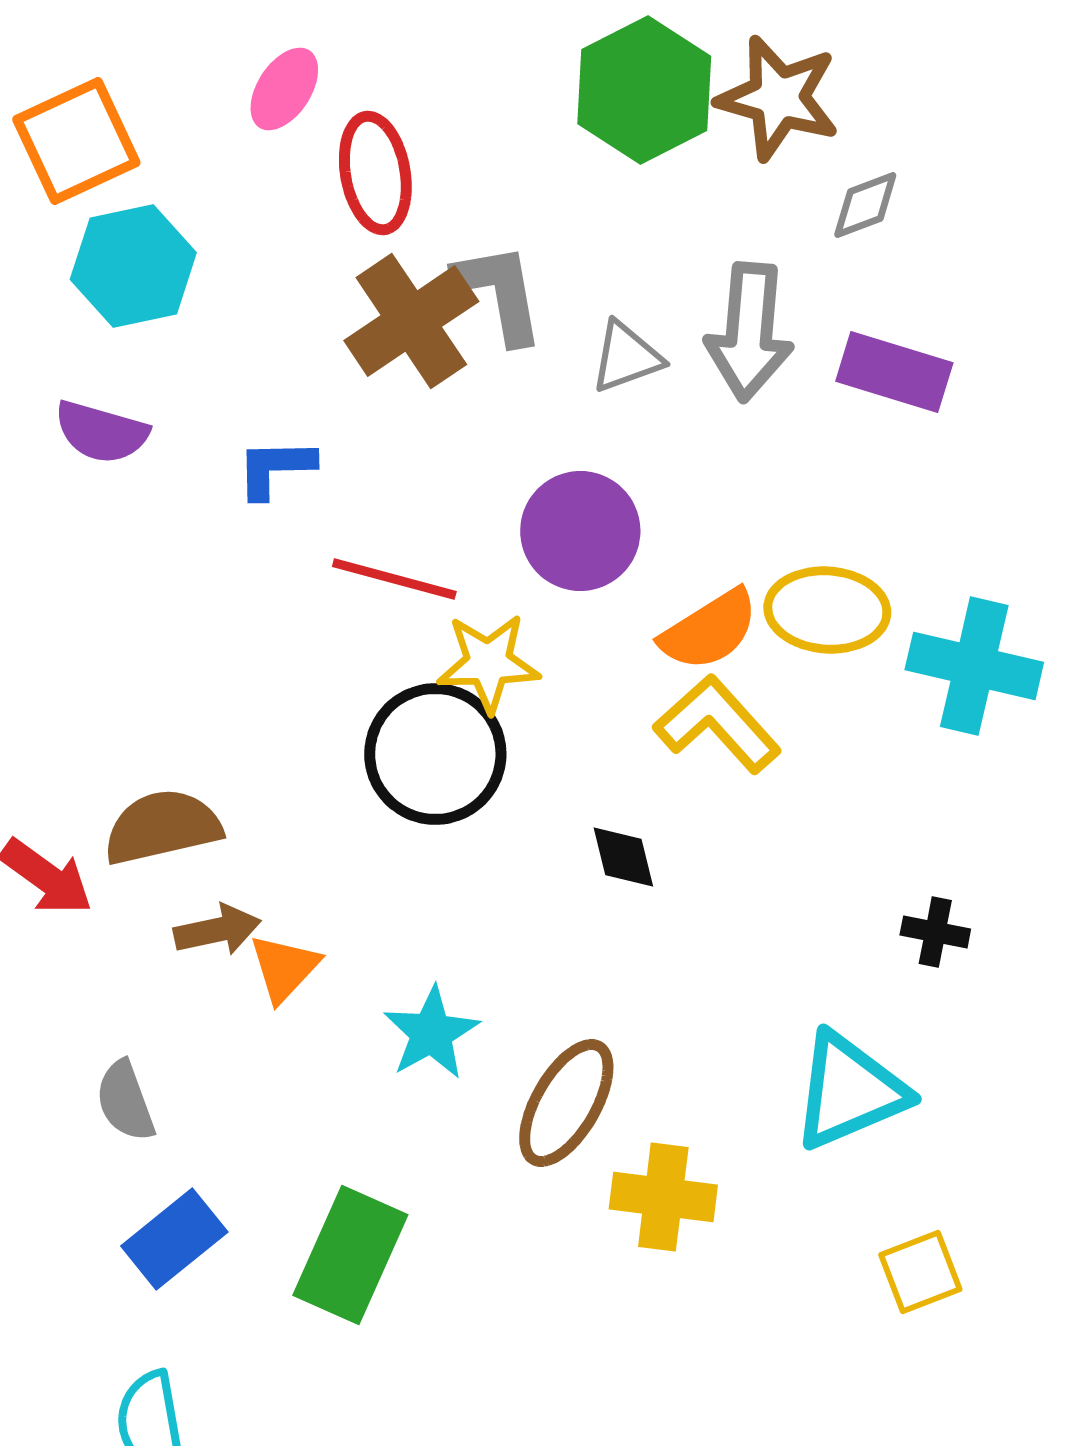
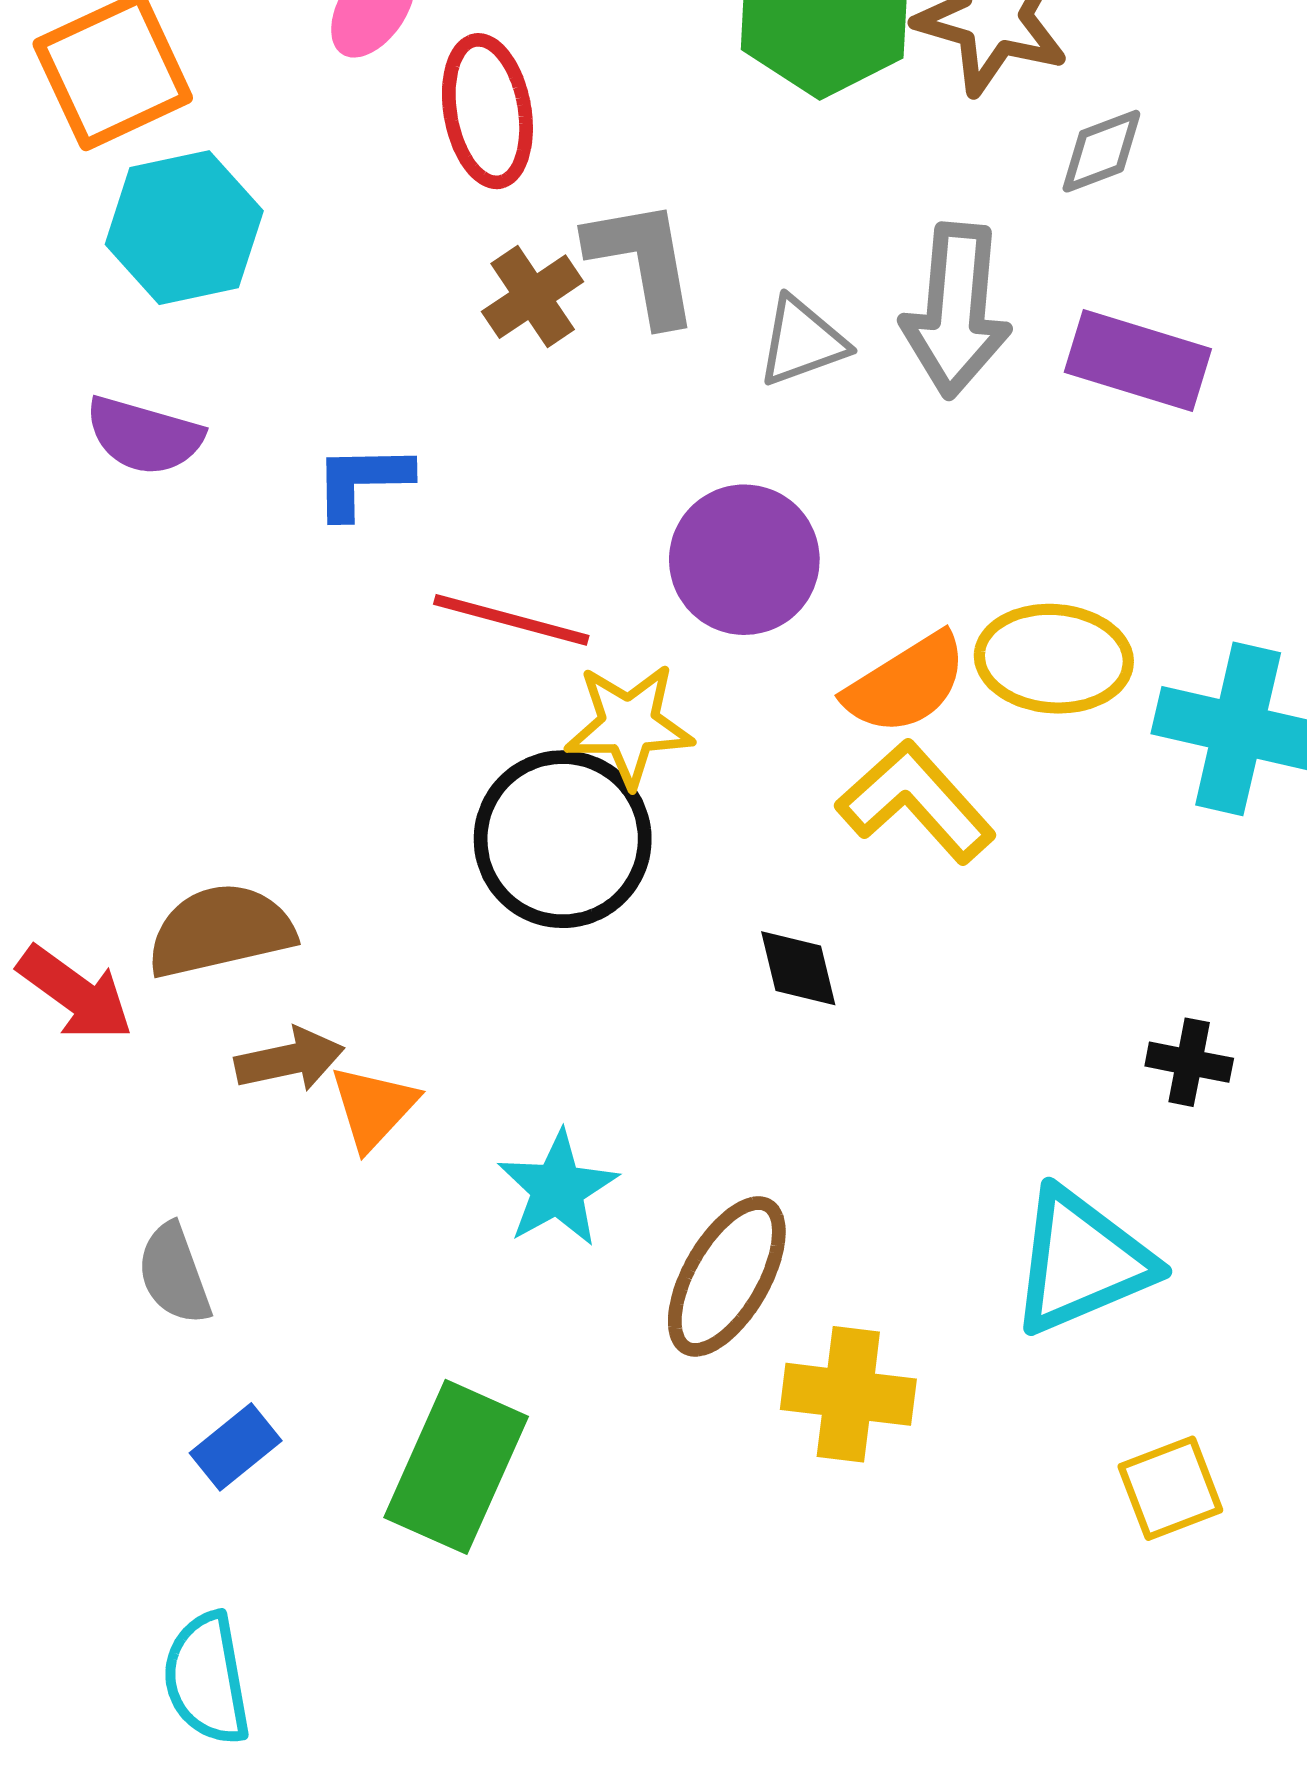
brown cross: (411, 321) -> (533, 297), size x0.6
blue rectangle: (174, 1239) -> (236, 1447), size x0.7

